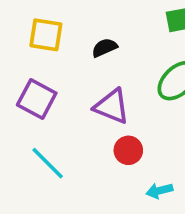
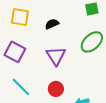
purple triangle: (112, 106) -> (56, 56), turned 35
red circle: (128, 150) -> (56, 89), moved

